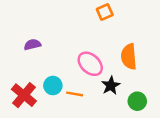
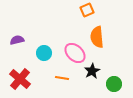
purple semicircle: (32, 45) -> (17, 40), moved
orange semicircle: (129, 57) -> (97, 37), moved
cyan circle: (53, 86) -> (44, 53), moved

